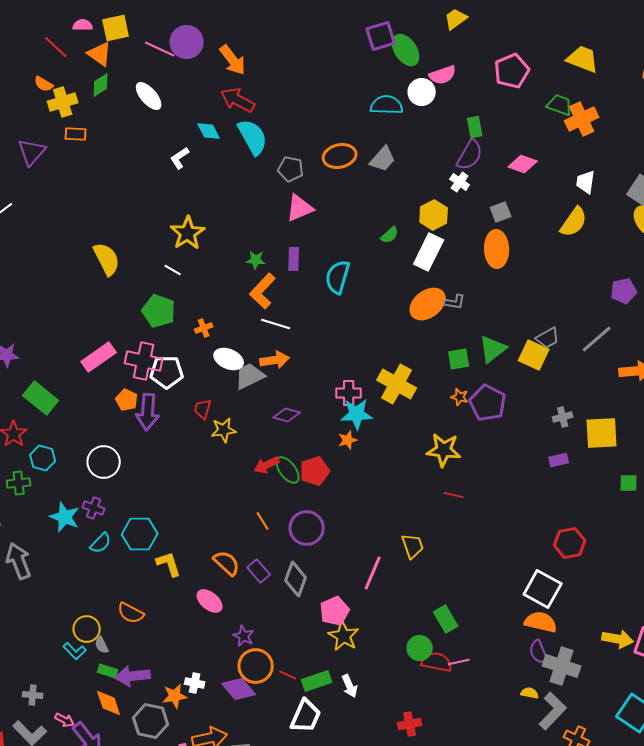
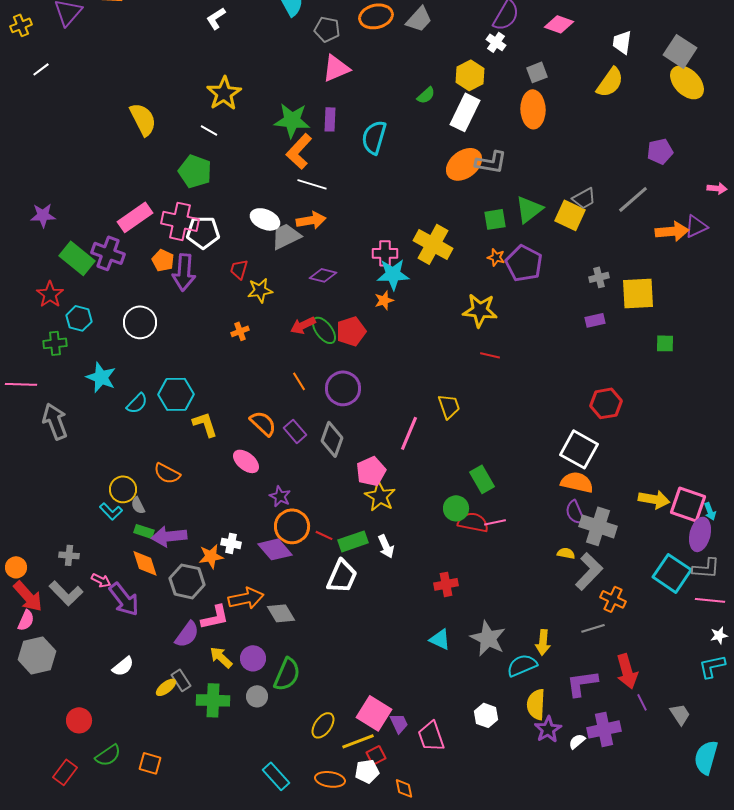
green star: (256, 260) -> (292, 120), size x1.8
gray L-shape: (455, 302) -> (491, 162), size x1.5
orange cross: (204, 328) -> (240, 331), moved
purple cross: (94, 508) -> (108, 253), moved, size x1.5

